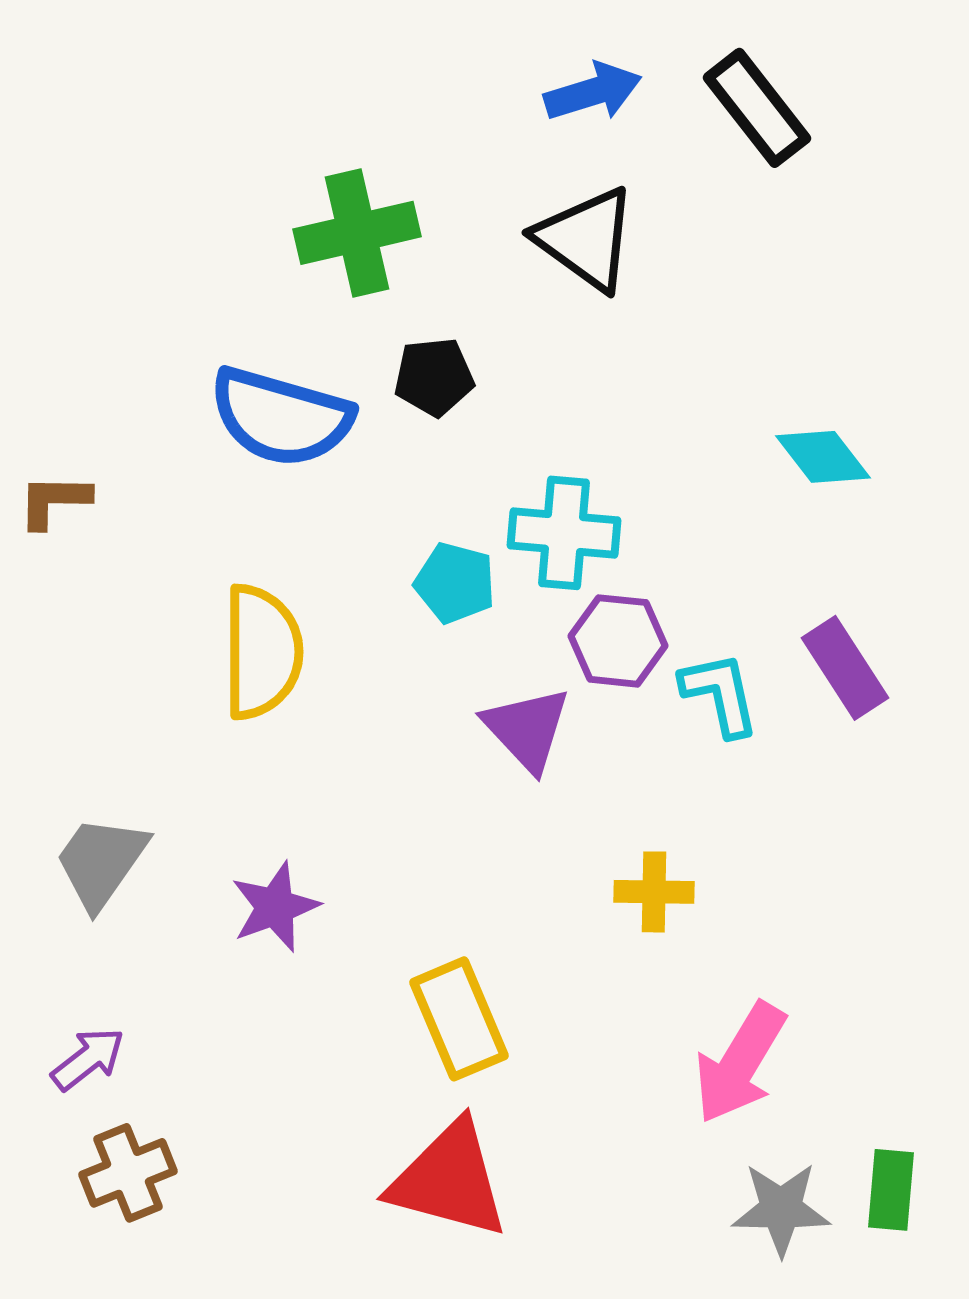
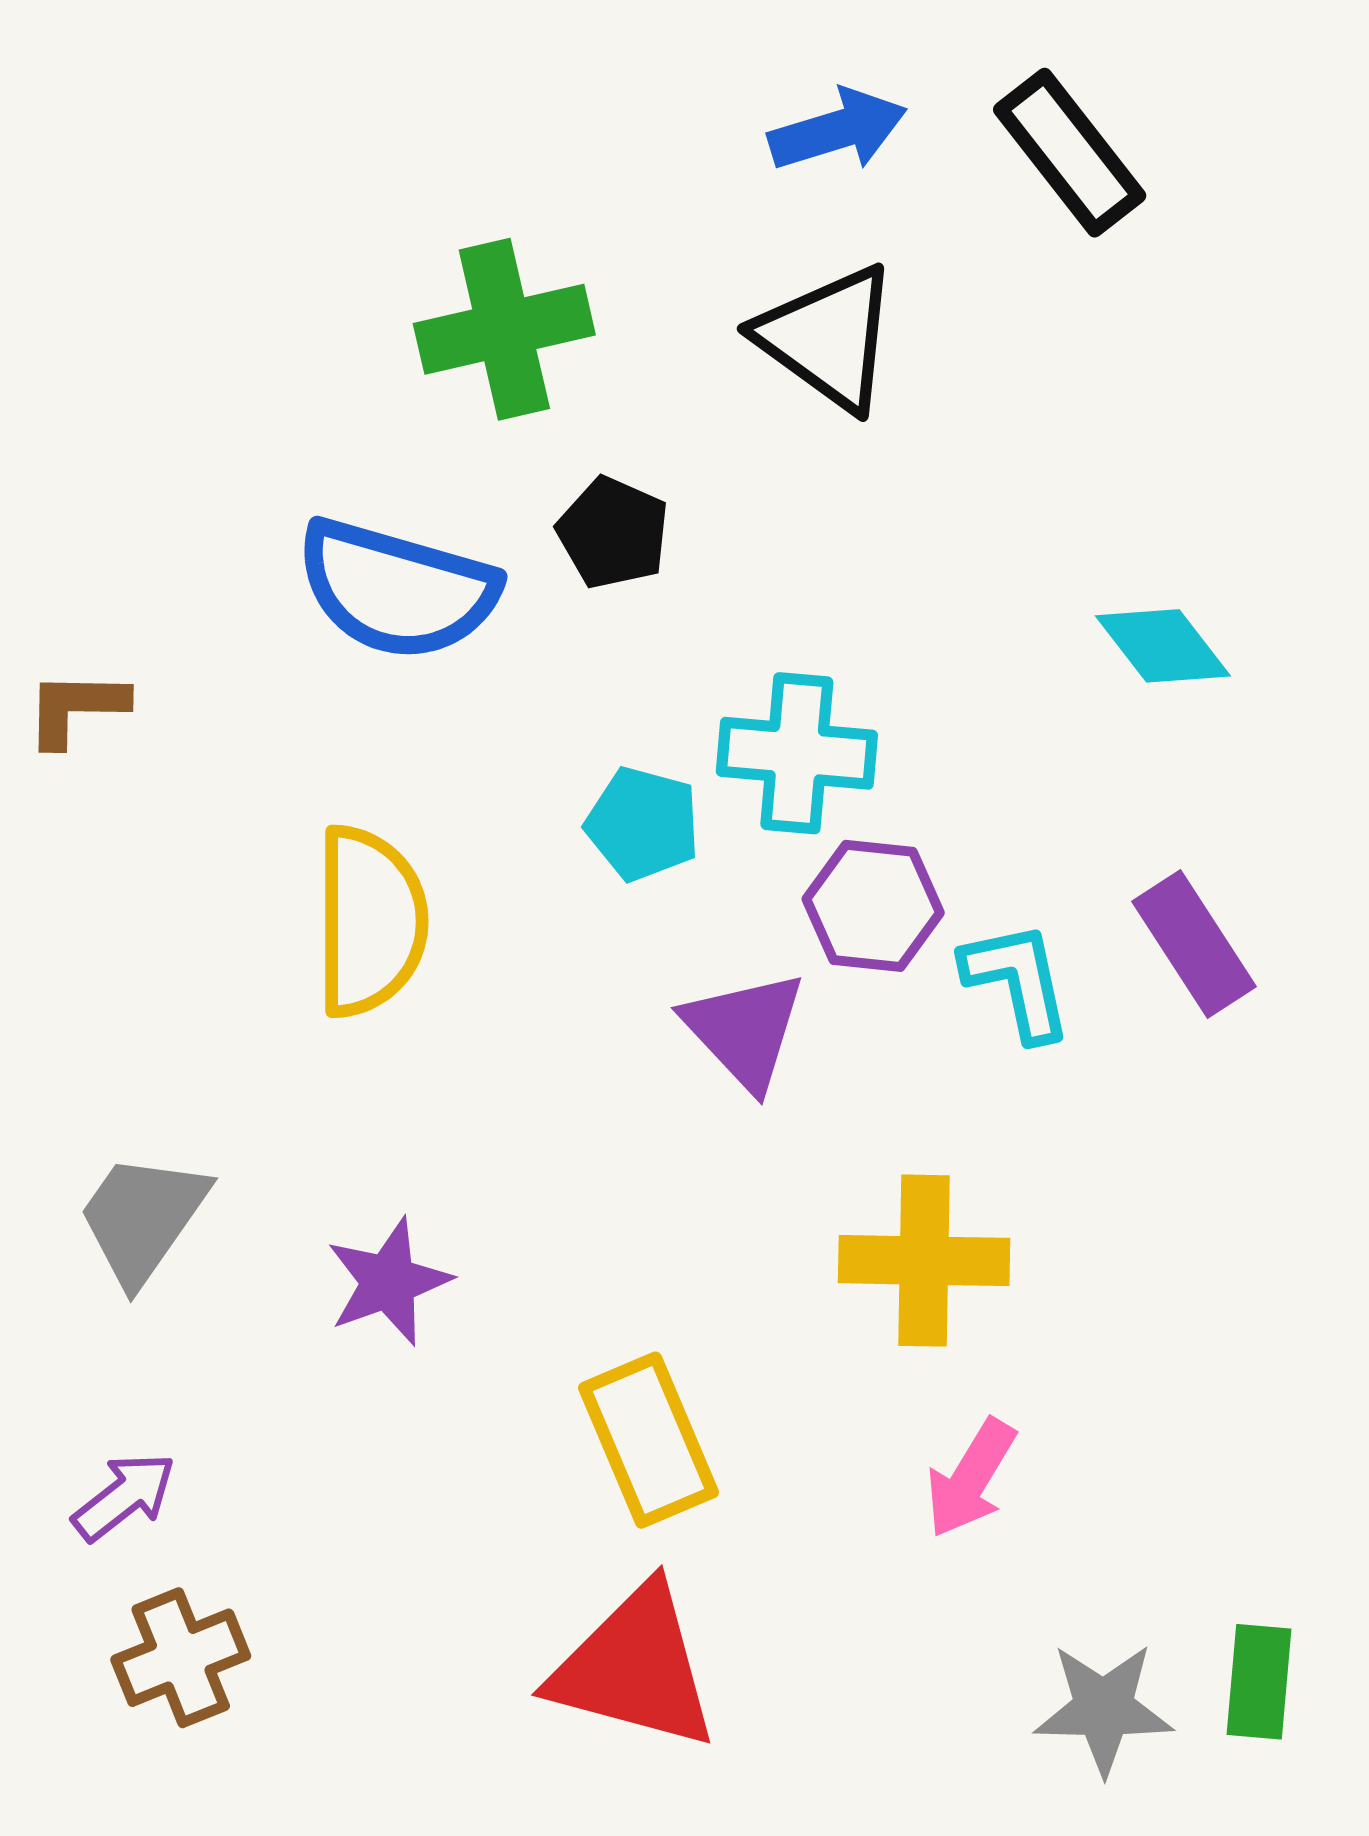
black pentagon: (434, 377) -> (613, 533), turned 30
yellow cross: (654, 892) -> (924, 1261), size x1.5
pink arrow: (740, 1063) -> (971, 1478), moved, size x0.7

